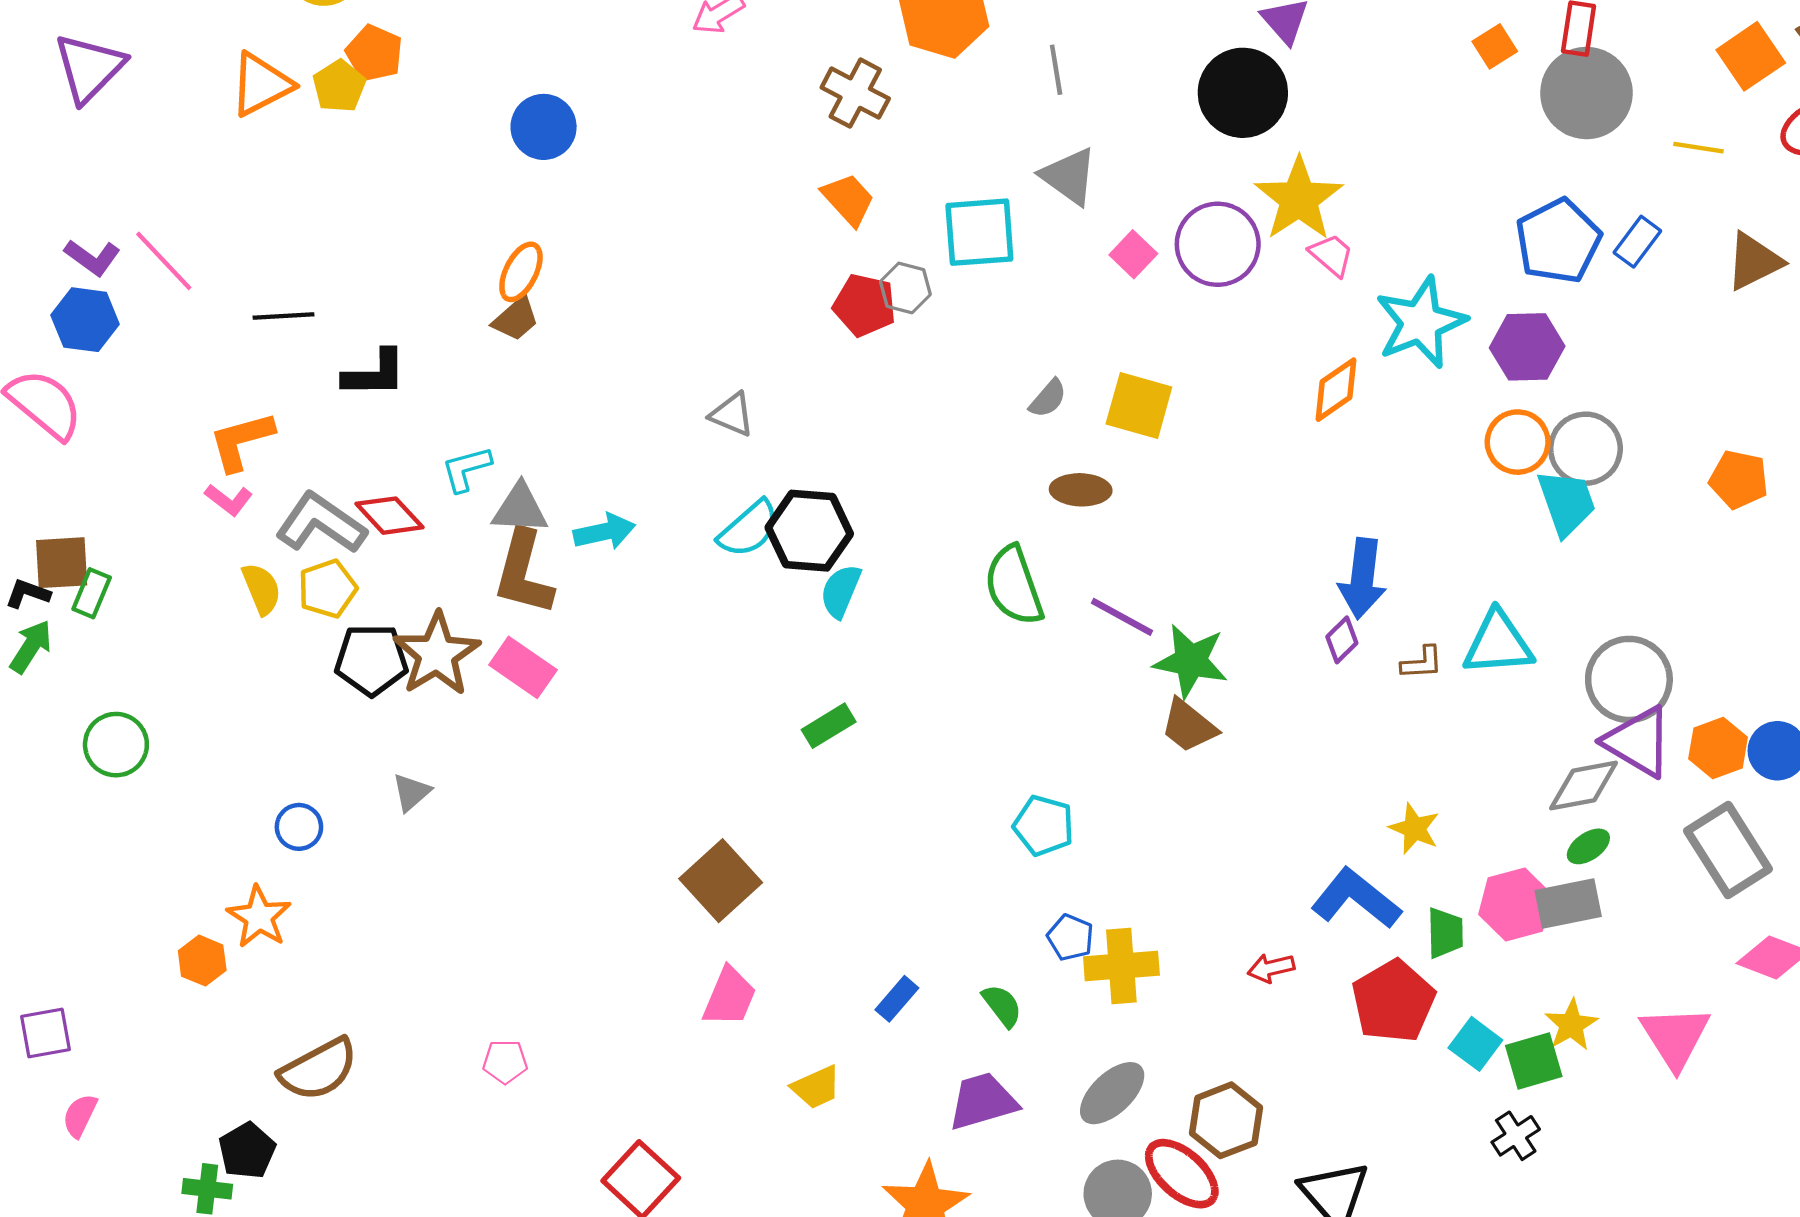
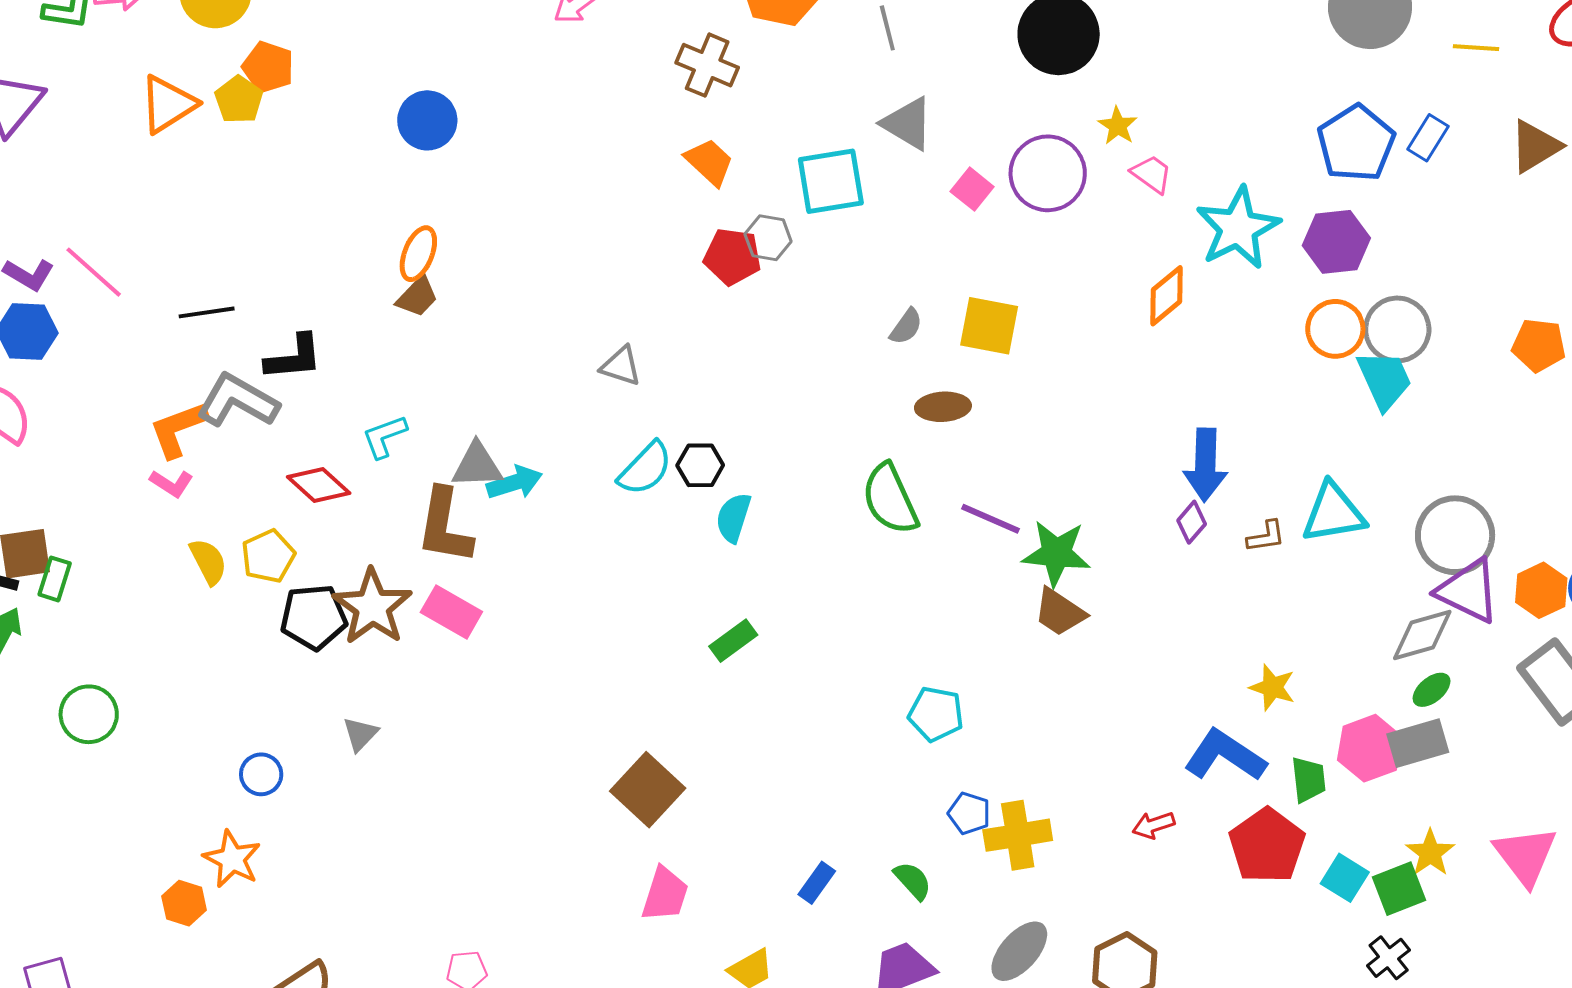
yellow star: (1299, 199) -> (1118, 126), size x0.5
gray triangle: (520, 509) -> (477, 465), moved
gray L-shape: (321, 523) -> (238, 401), moved
black hexagon: (809, 531) -> (700, 465), size x0.6

